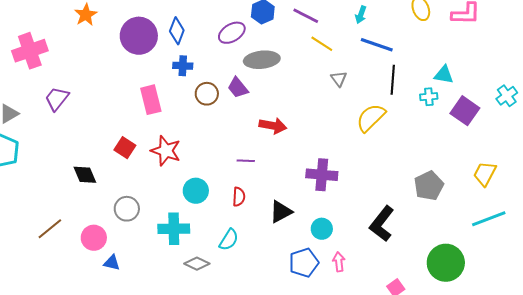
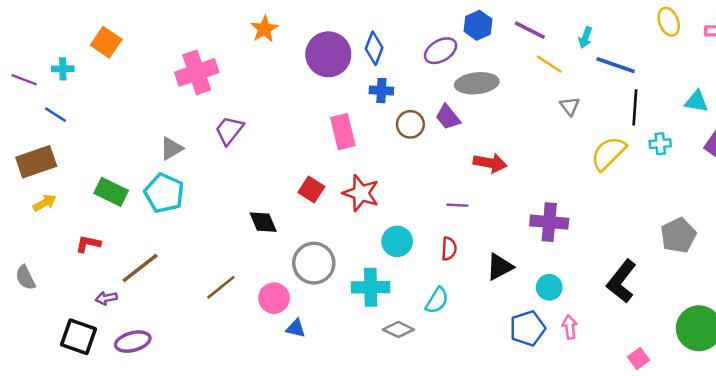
cyan arrow: (361, 15) -> (585, 37), moved
cyan cross: (429, 97) -> (660, 144), moved
gray circle: (127, 209) -> (314, 263), size x1.4

